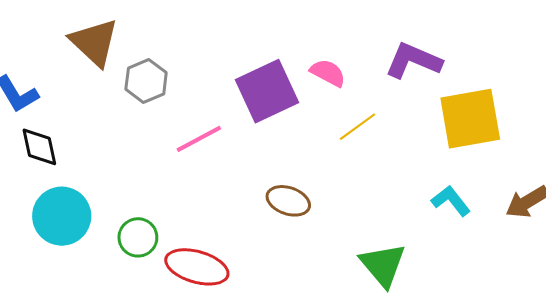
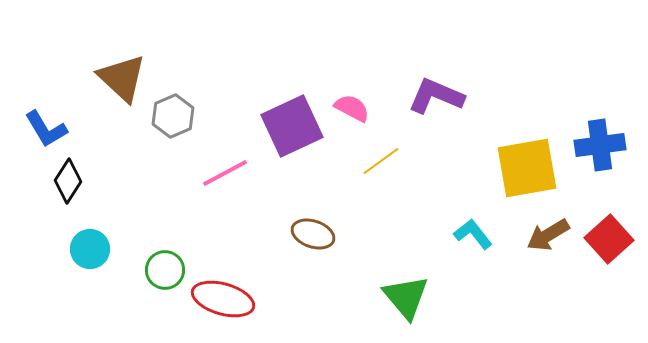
yellow square: (470, 119) -> (527, 168), moved
black diamond: (39, 147) -> (68, 181), turned 45
cyan circle: (62, 216) -> (90, 249), size x0.7

